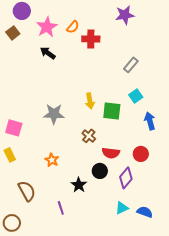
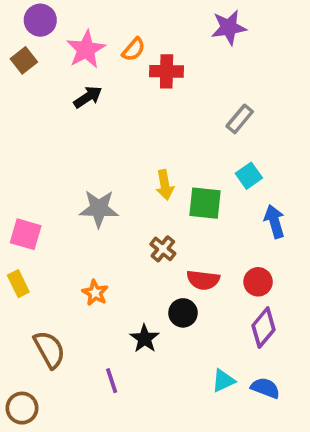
black arrow: (48, 53) -> (88, 97), turned 112
purple diamond: (126, 178) -> (264, 328), moved

